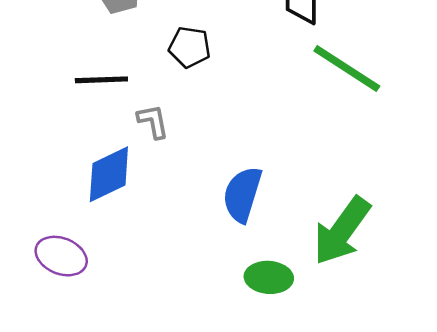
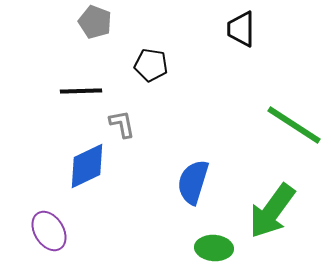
green line: (347, 68) -> (294, 125), moved
purple ellipse: (61, 256) -> (49, 231), turned 36

